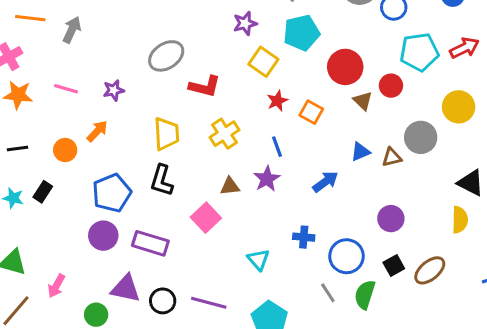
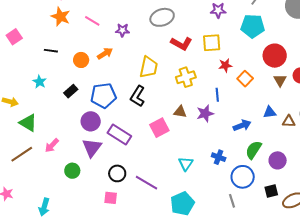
yellow square: (263, 62) -> (212, 43), moved, turned 36
black rectangle: (43, 192) -> (71, 91), moved
purple triangle: (126, 289) -> (92, 148), moved, turned 40
gray line: (328, 293) -> (232, 201), moved
green semicircle: (365, 295) -> (254, 150), moved

